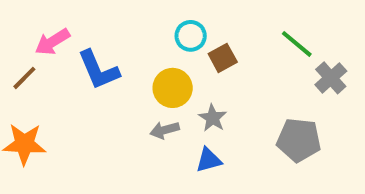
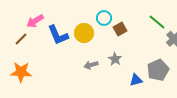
yellow circle: (173, 88) -> (84, 33), moved
gray pentagon: (299, 140) -> (158, 70), turned -30
blue triangle: (209, 160) -> (136, 80), moved

